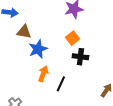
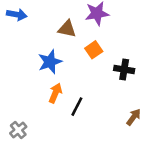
brown triangle: (24, 32) -> (67, 29), moved
black cross: (80, 57) -> (124, 70), moved

